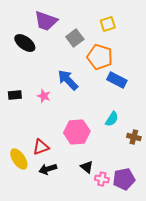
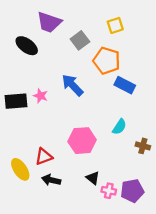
black rectangle: (15, 95) -> (16, 101), size x1.5
pink star: (44, 96) -> (41, 96), moved
black arrow: (48, 169) -> (51, 180), turned 30

